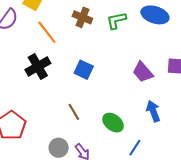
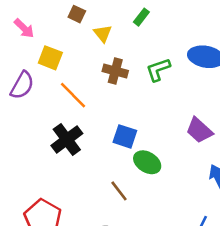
green ellipse: (113, 123) -> (147, 162), moved

